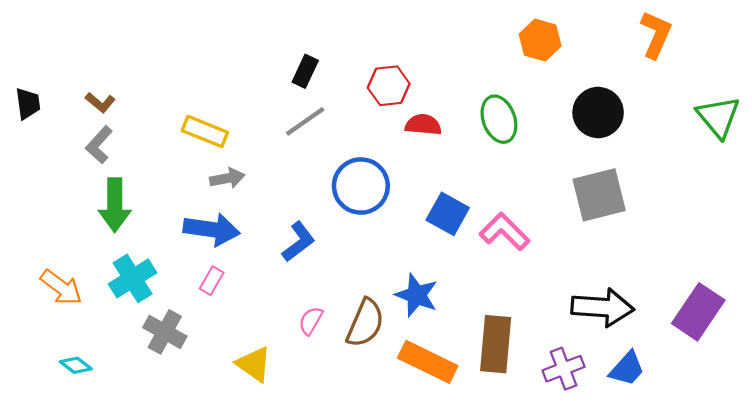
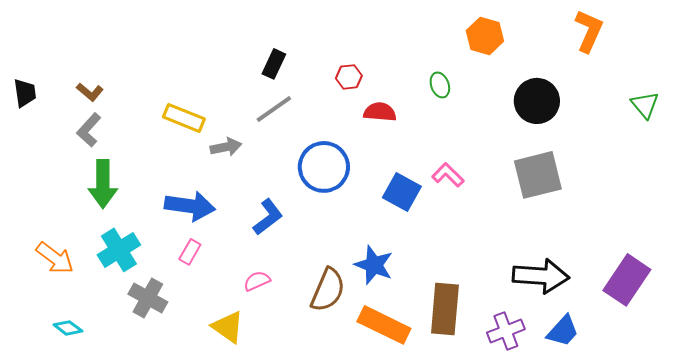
red hexagon: (389, 86) -> (349, 77), size x0.7
green triangle: (718, 117) -> (645, 105), size x0.7
green ellipse: (499, 119) -> (440, 85), moved, size x0.6
gray arrow: (227, 178) -> (226, 147), moved
pink L-shape: (505, 232) -> (448, 175), moved, size x0.7
pink semicircle: (311, 321) -> (257, 281), moved, turned 36

